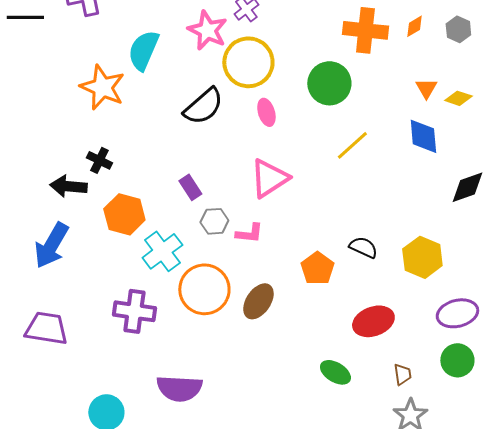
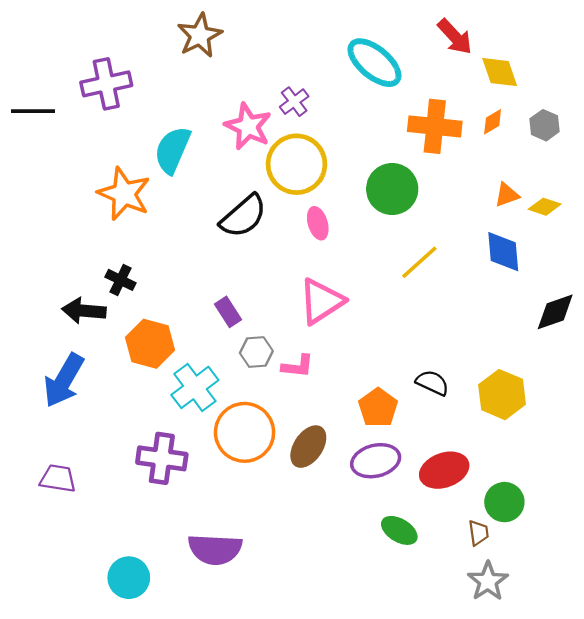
orange triangle: (426, 88) -> (507, 195), turned 40
purple ellipse: (457, 313) -> (376, 461), moved
purple trapezoid: (46, 328) -> (58, 478), size x0.7
green circle: (457, 360) -> (504, 502), moved

